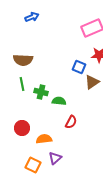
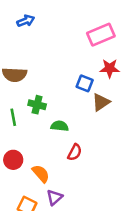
green line: (22, 84) -> (13, 117), moved
green cross: (41, 92) -> (37, 105), moved
orange semicircle: (44, 139) -> (41, 174), turned 56

